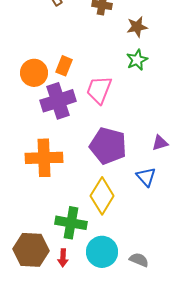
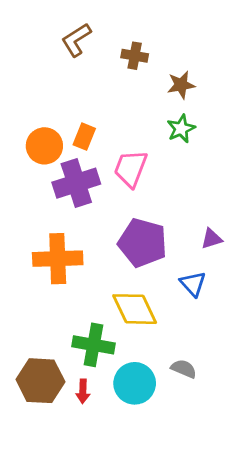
yellow diamond: (102, 196) -> (135, 309), turned -57
gray semicircle: (139, 260) -> (184, 369), moved

